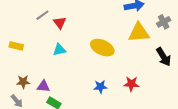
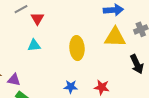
yellow ellipse: (102, 48) -> (77, 48), turned 55

